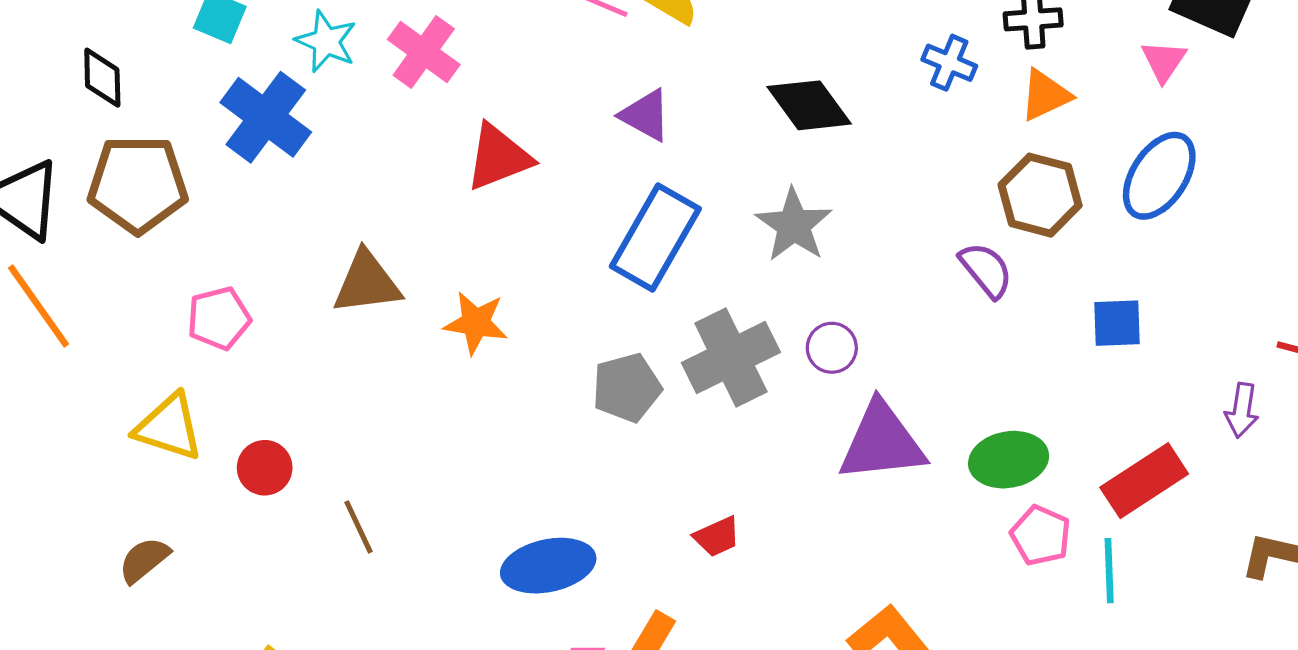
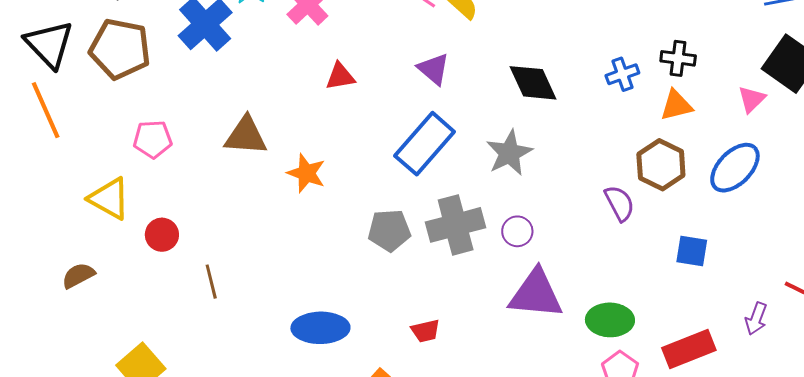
blue cross: (949, 63) -> (622, 74), turned 36
red triangle: (499, 157) -> (340, 76), size x0.7

